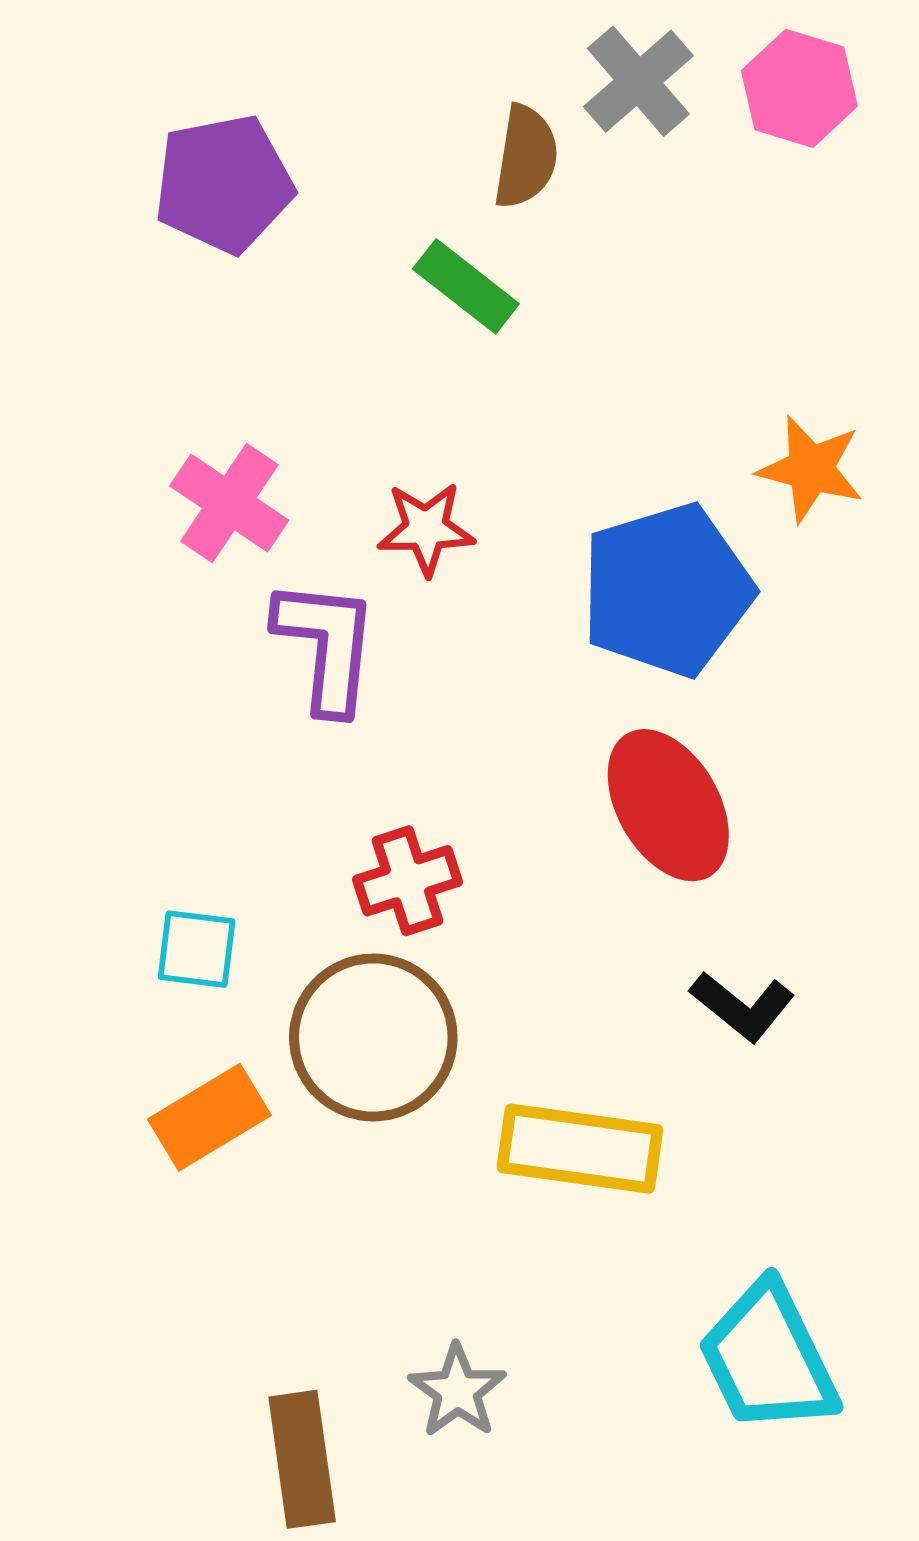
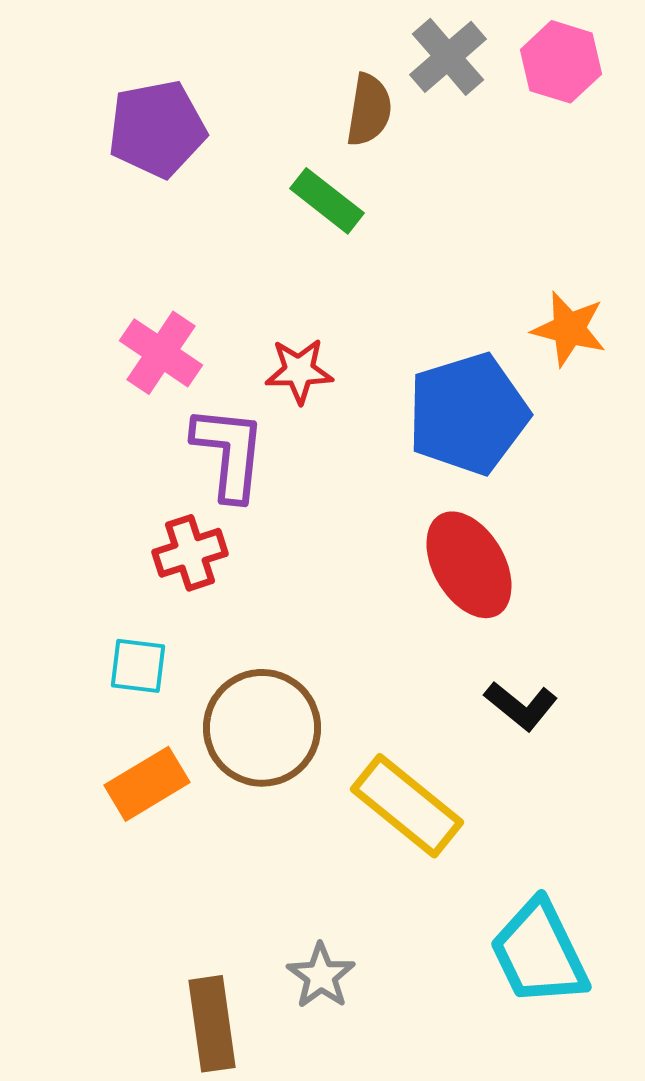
red cross: (407, 881) -> (190, 553), moved
yellow rectangle: (580, 1149) -> (407, 806), turned 31

